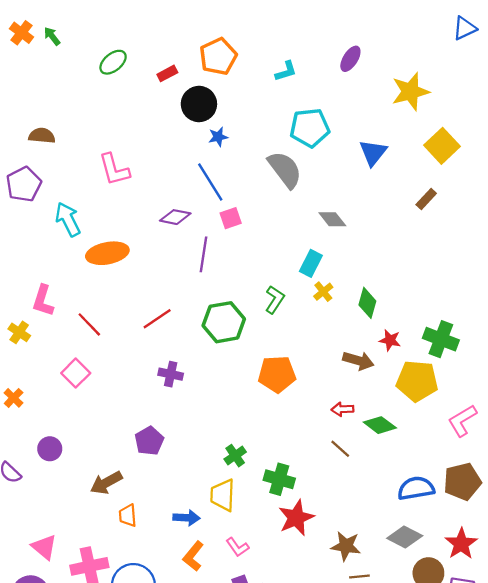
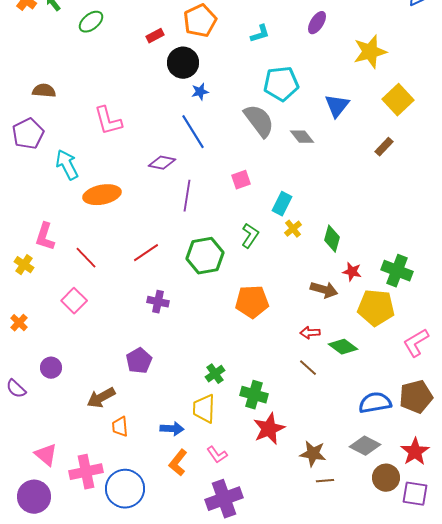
green ellipse: (113, 62) -> (91, 22), moved
pink square: (231, 218) -> (241, 180), moved
gray diamond: (332, 219) -> (302, 137), moved

